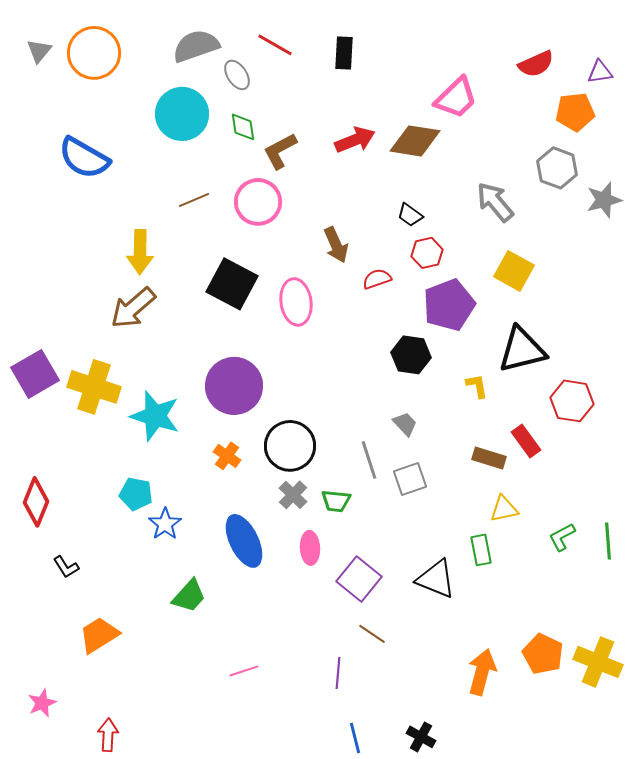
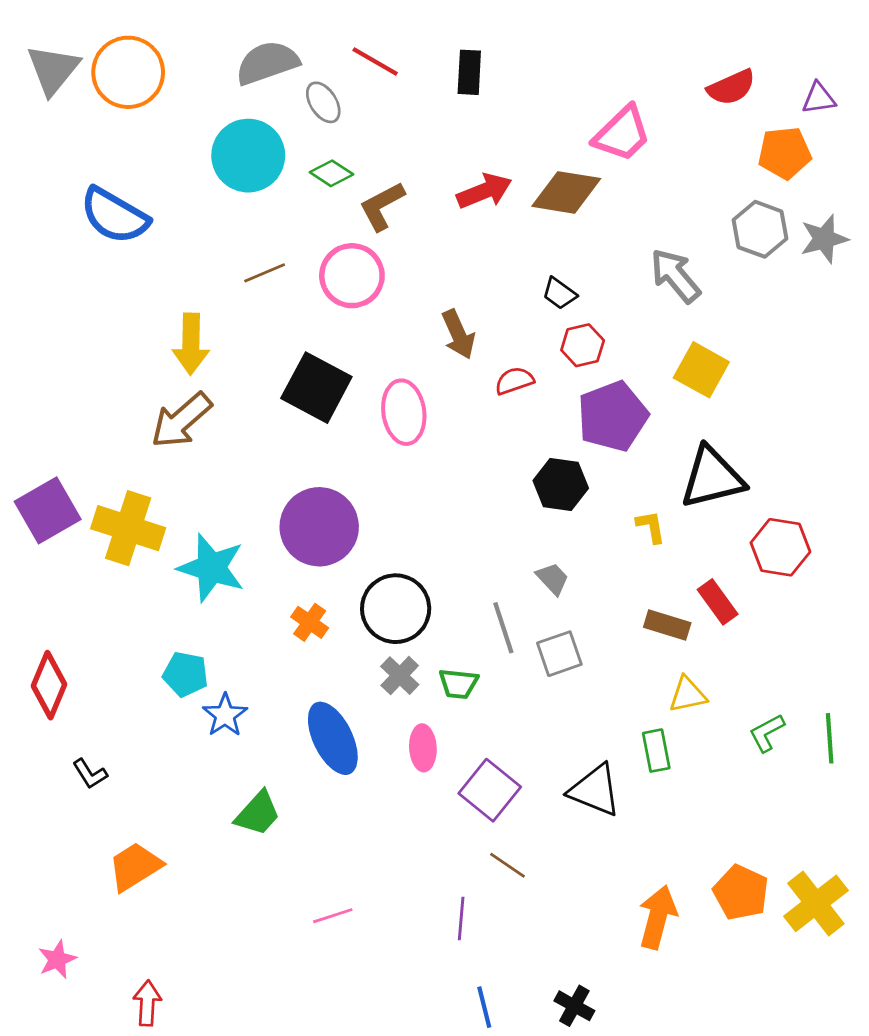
gray triangle: (39, 51) -> (53, 70), size x1.6
green diamond: (243, 127) -> (331, 173), turned -48
gray star: (604, 200) -> (824, 239), moved
yellow cross: (598, 662) -> (816, 903), turned 30

